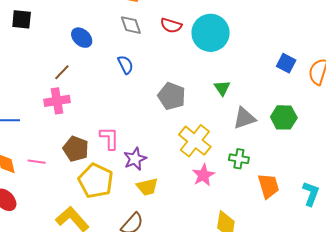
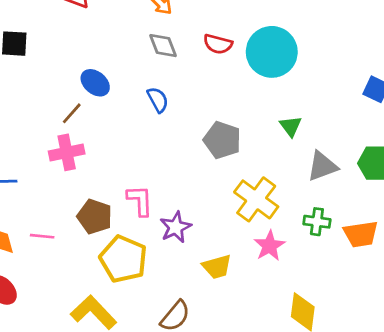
blue ellipse: (82, 38) -> (95, 83), moved
orange trapezoid: (269, 186) -> (361, 234), moved, turned 100
yellow trapezoid: (147, 187) -> (217, 267), moved

